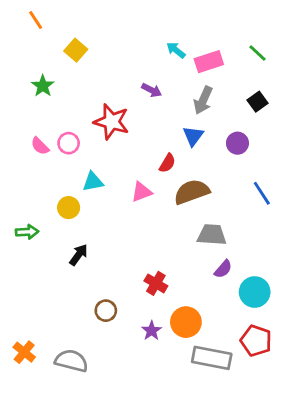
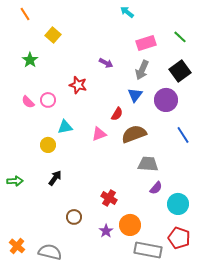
cyan arrow: (176, 50) -> (127, 12), moved
black square: (258, 102) -> (180, 71), size x1.5
red star: (112, 122) -> (78, 85), size x0.7
purple circle: (237, 143) -> (166, 100), size x1.5
green arrow: (27, 232) -> (15, 181), moved

